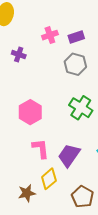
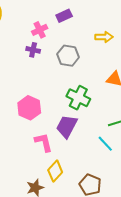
purple rectangle: (76, 37) -> (64, 16), moved
purple cross: (19, 55) -> (33, 50), moved
purple trapezoid: (69, 155) -> (67, 126), moved

